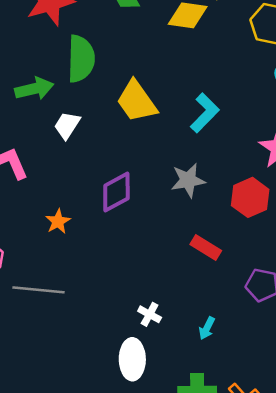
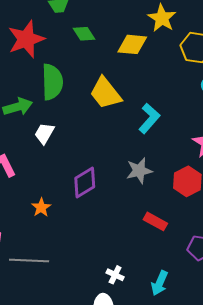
yellow trapezoid: (137, 101) -> (105, 93), moved
cyan arrow: (207, 328) -> (159, 283), size x1.4

